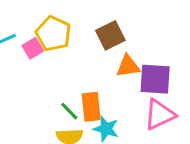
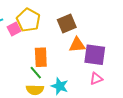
orange rectangle: (91, 107) -> (41, 57), moved
pink triangle: (160, 114) -> (96, 79), size x0.6

